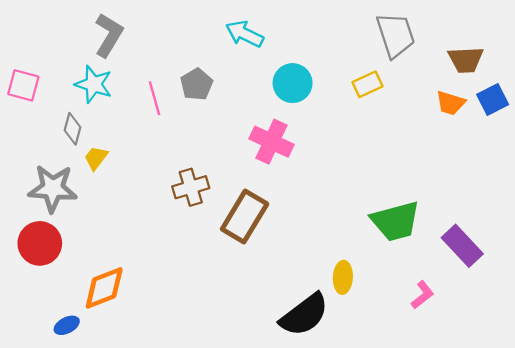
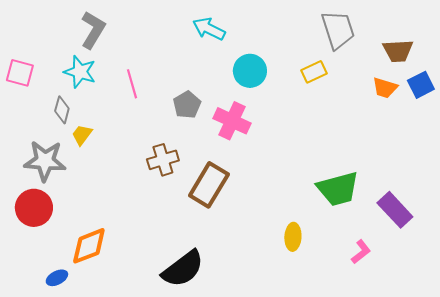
gray pentagon: (197, 84) -> (187, 105), moved
black semicircle: (304, 315) -> (183, 269), moved

